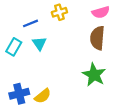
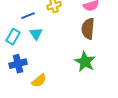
blue cross: (19, 94) -> (18, 64), moved

